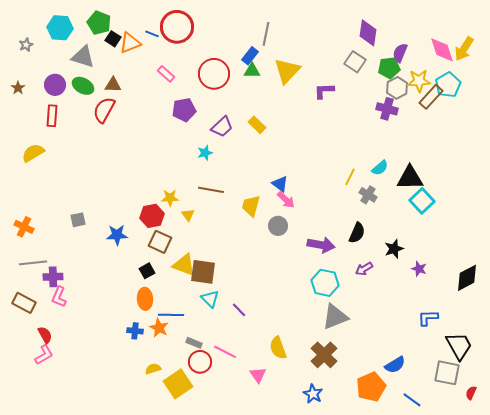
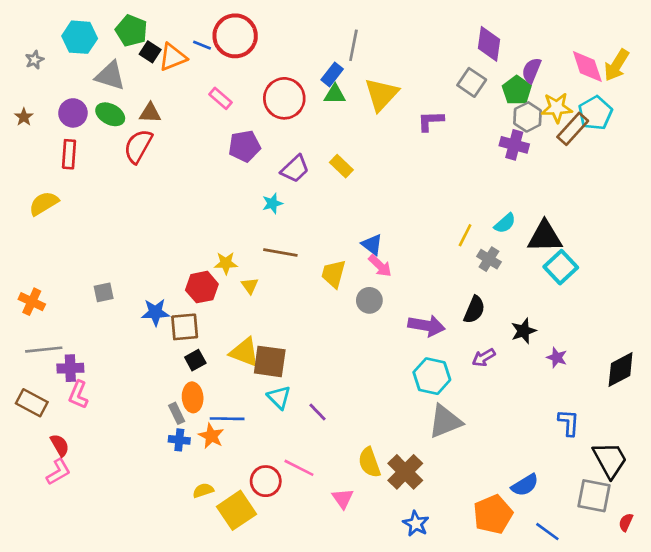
green pentagon: (389, 68) -> (517, 90), turned -30
brown square: (160, 242) -> (185, 327), moved, turned -30
blue L-shape: (428, 318) -> (569, 423), turned 95
gray rectangle: (194, 343) -> (177, 413), moved, turned 42
brown cross: (324, 355) -> (405, 472), moved

